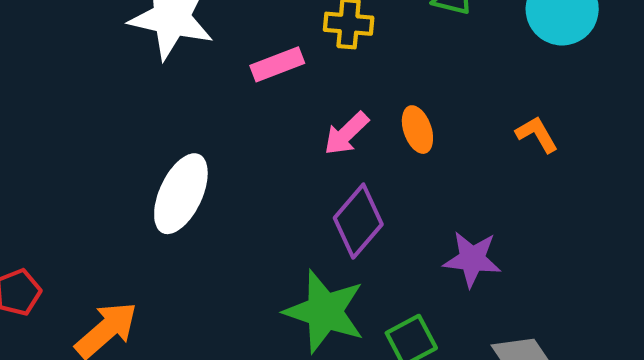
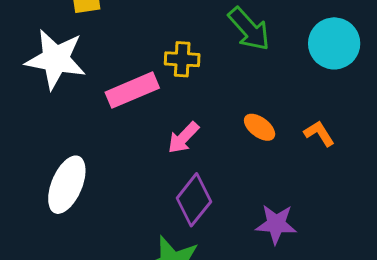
pink rectangle: (277, 64) -> (132, 90), size x1.4
orange ellipse: (417, 130) -> (260, 127), moved, turned -32

